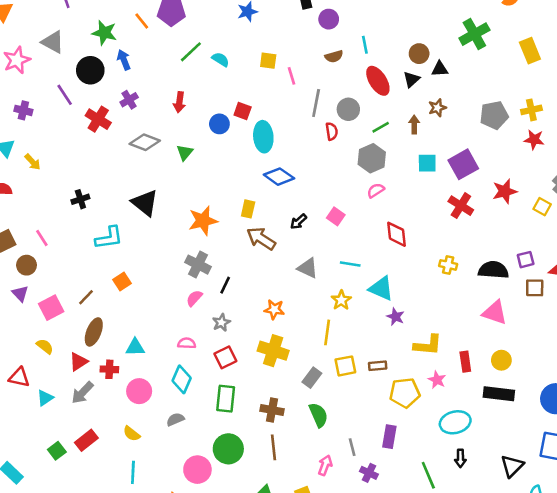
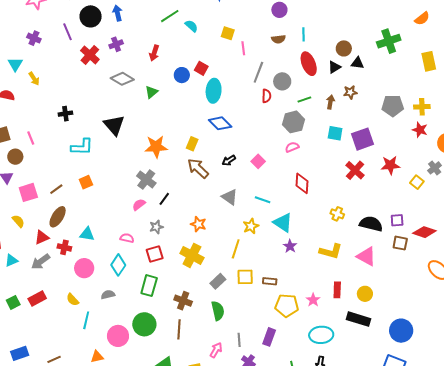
yellow L-shape: (428, 345) -> (331, 251), moved
cyan line: (133, 472) -> (86, 320), moved

